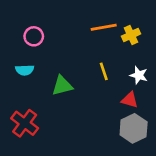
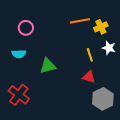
yellow line: (104, 71) -> (90, 55), moved
white star: (139, 75) -> (109, 48), moved
red triangle: (130, 100) -> (89, 77), moved

